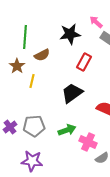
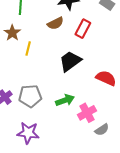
brown semicircle: (42, 55) -> (55, 23), moved
pink cross: (88, 142) -> (87, 113), turned 36

